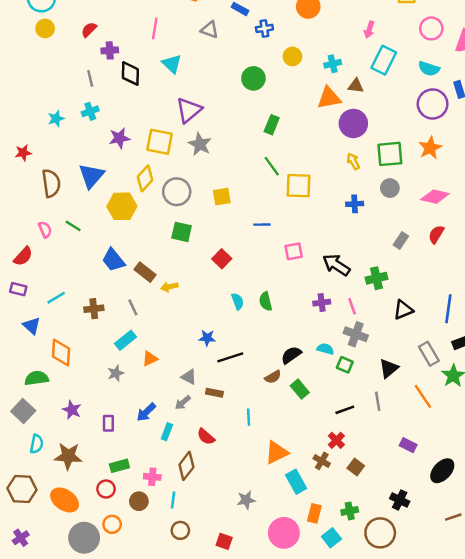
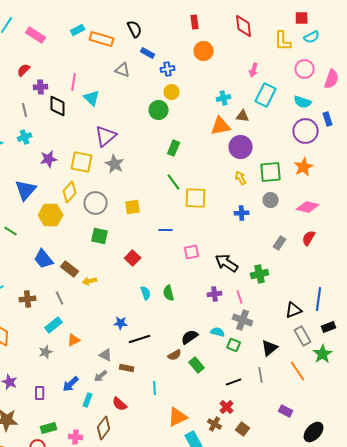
pink line: (155, 28) -> (74, 82), moved
yellow circle: (292, 56) -> (172, 92), moved
black triangle: (403, 310) -> (294, 310), moved

